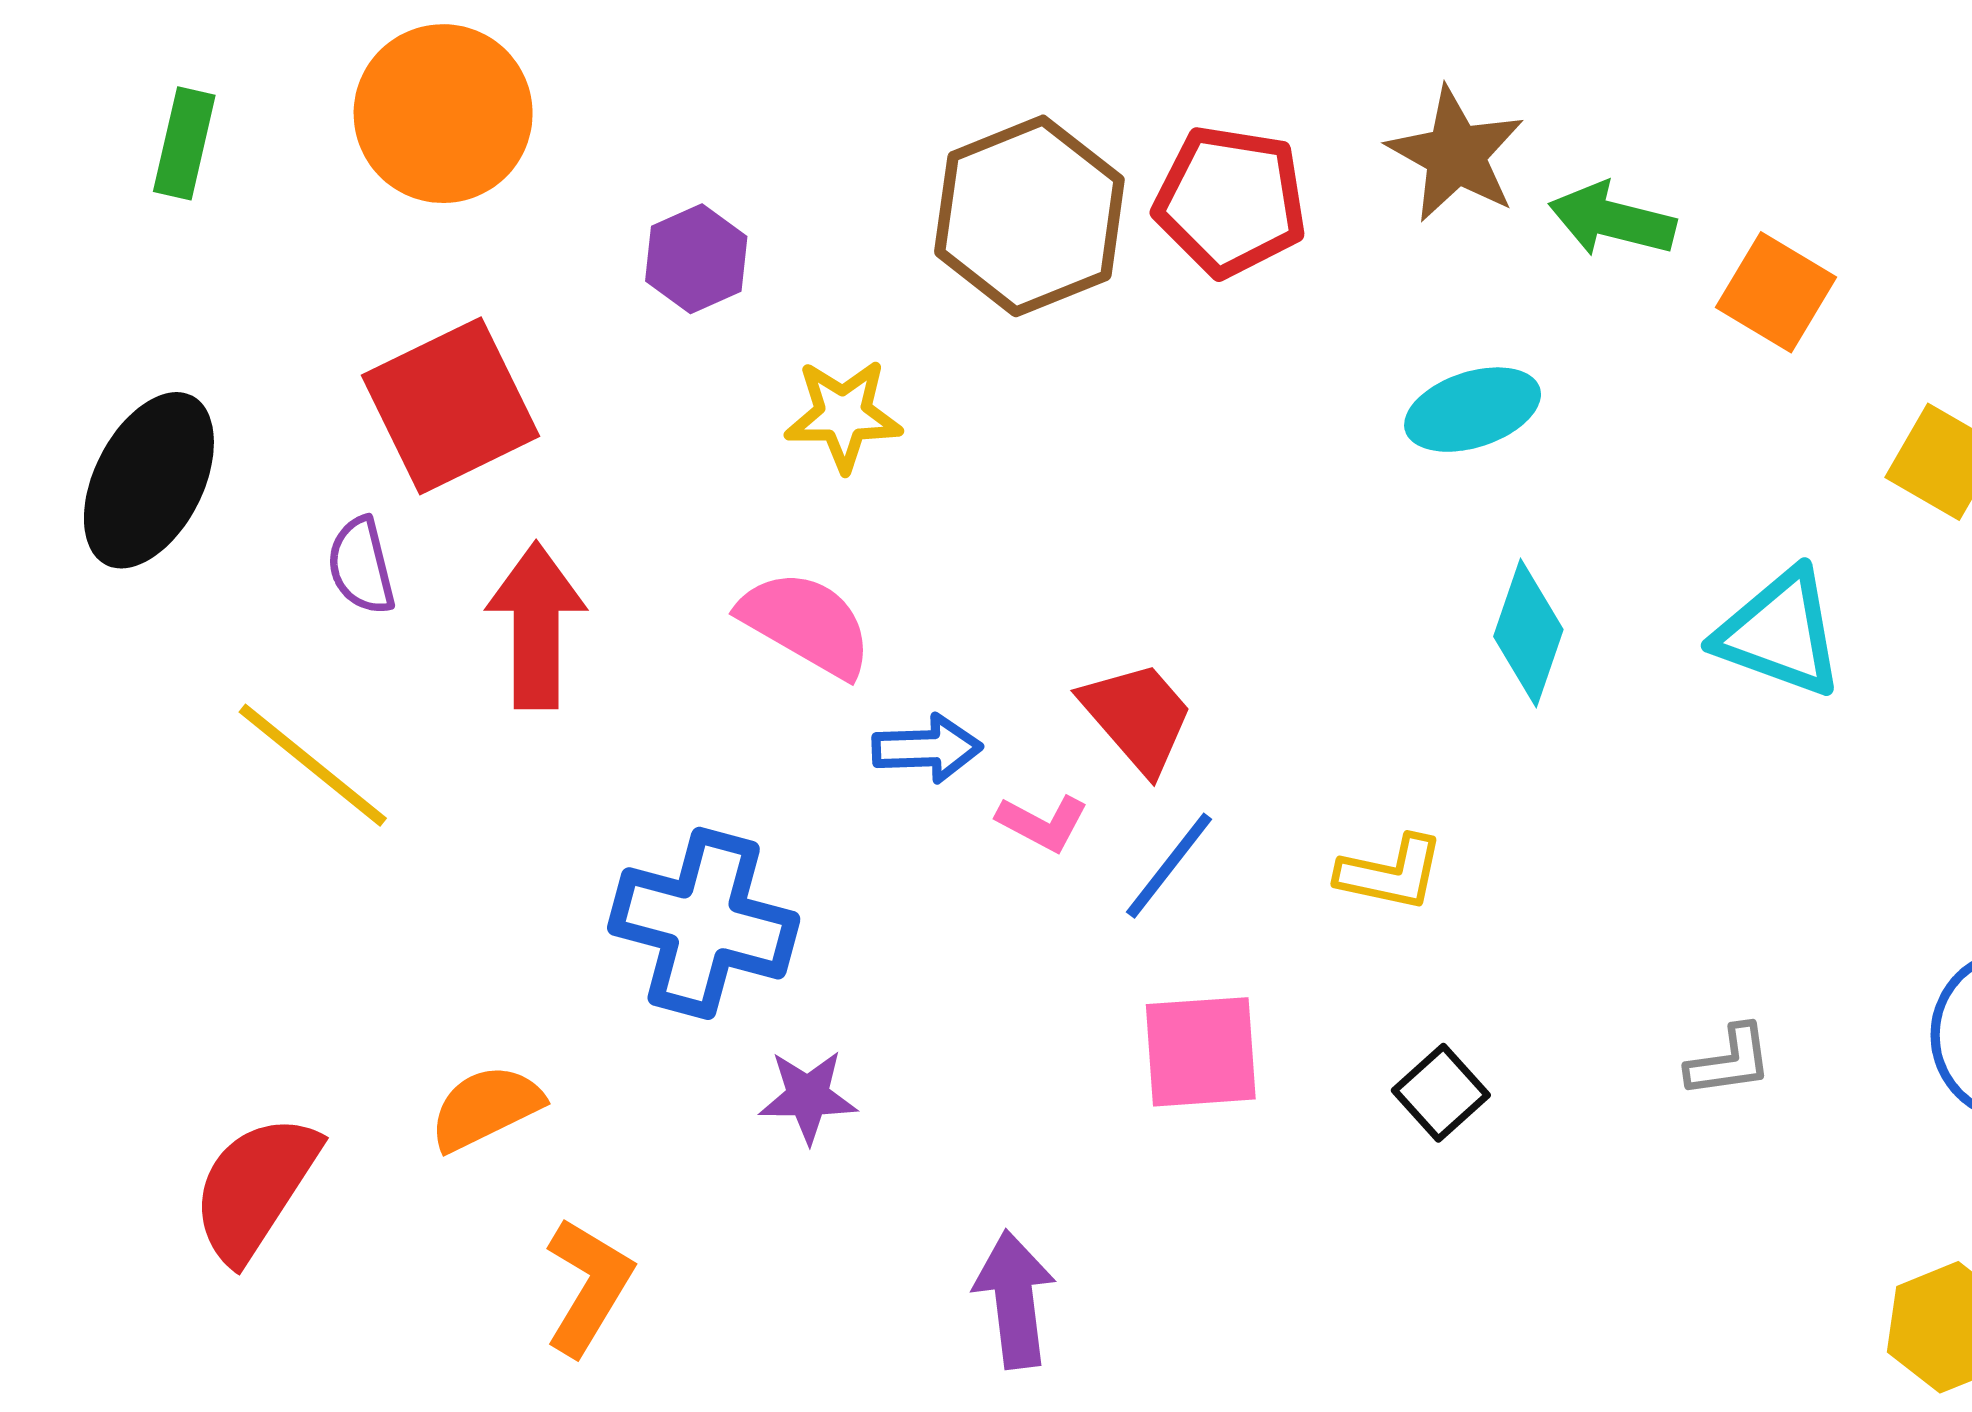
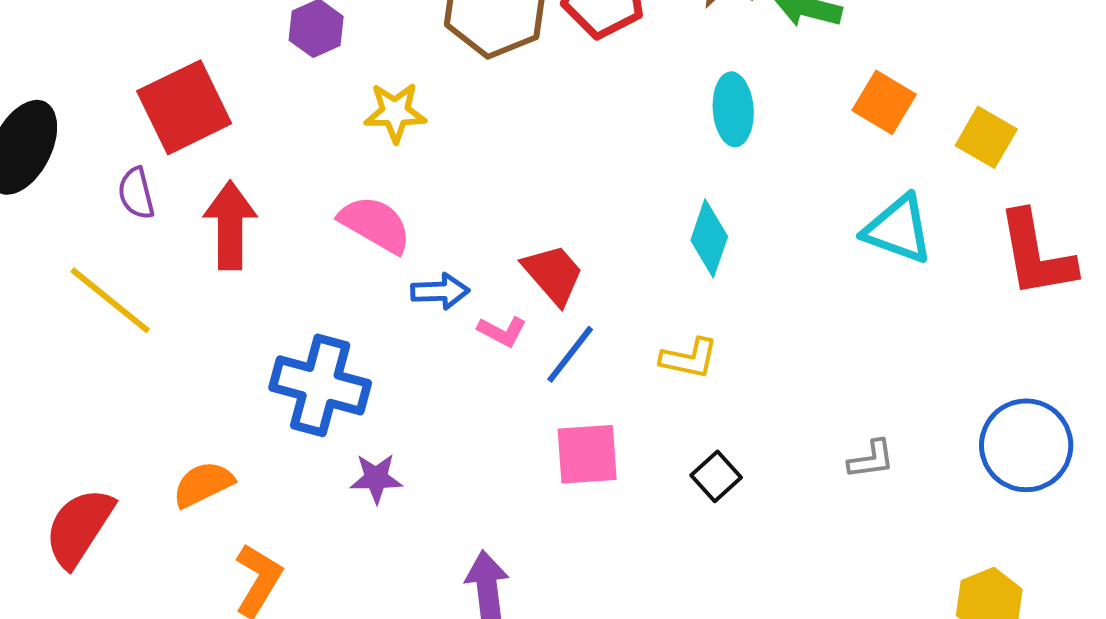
orange square: (1776, 292) -> (884, 102), moved
cyan ellipse: (1473, 410) -> (733, 109), turned -76
cyan diamond: (1528, 633) -> (709, 238), moved

